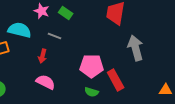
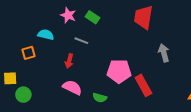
cyan semicircle: (20, 30) -> (46, 35), size x0.7
gray arrow: (136, 48) -> (164, 53), size x0.7
green semicircle: (92, 92) -> (100, 98), moved

